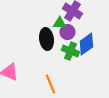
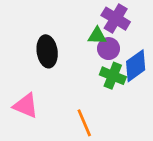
black ellipse: (46, 39) -> (47, 51), moved

